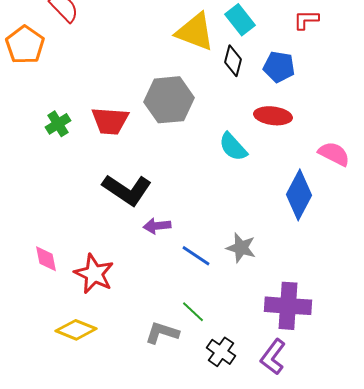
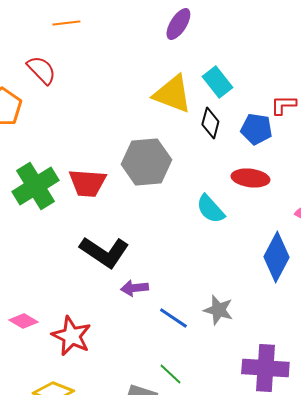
red L-shape: (306, 20) -> (283, 105), moved
green cross: (58, 124) -> (35, 186), size x1.8
pink diamond: (46, 259) -> (23, 321), turned -48

